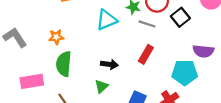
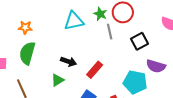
black square: (180, 17) -> (140, 41), moved
gray line: (147, 24) -> (110, 32), turned 49
red rectangle: (146, 54) -> (95, 70), moved

